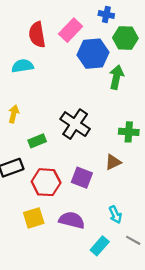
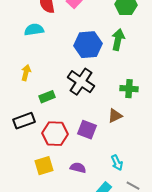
blue hexagon: (93, 54) -> (88, 45), moved
purple semicircle: (72, 220) -> (78, 168), size x0.7

